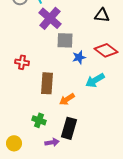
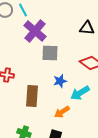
blue star: (79, 57) -> (60, 81), moved
orange arrow: (67, 99) -> (62, 112), moved

